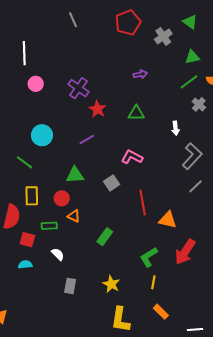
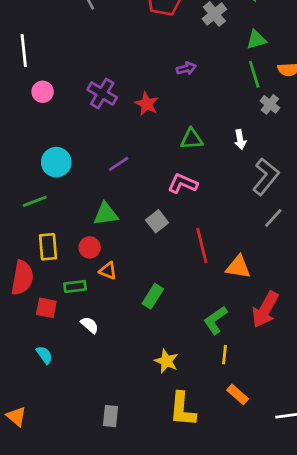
green line: (189, 82) -> (254, 74), turned -66
red star: (97, 109) -> (147, 104), moved
green triangle: (136, 113) -> (192, 139), moved
green line: (25, 162) -> (35, 201), turned -54
cyan semicircle: (25, 265) -> (44, 355), moved, turned 64
gray rectangle: (70, 286) -> (111, 416), moved

